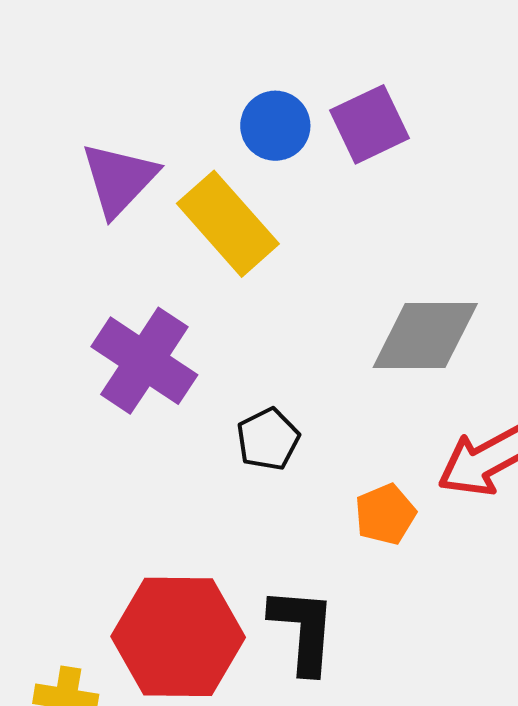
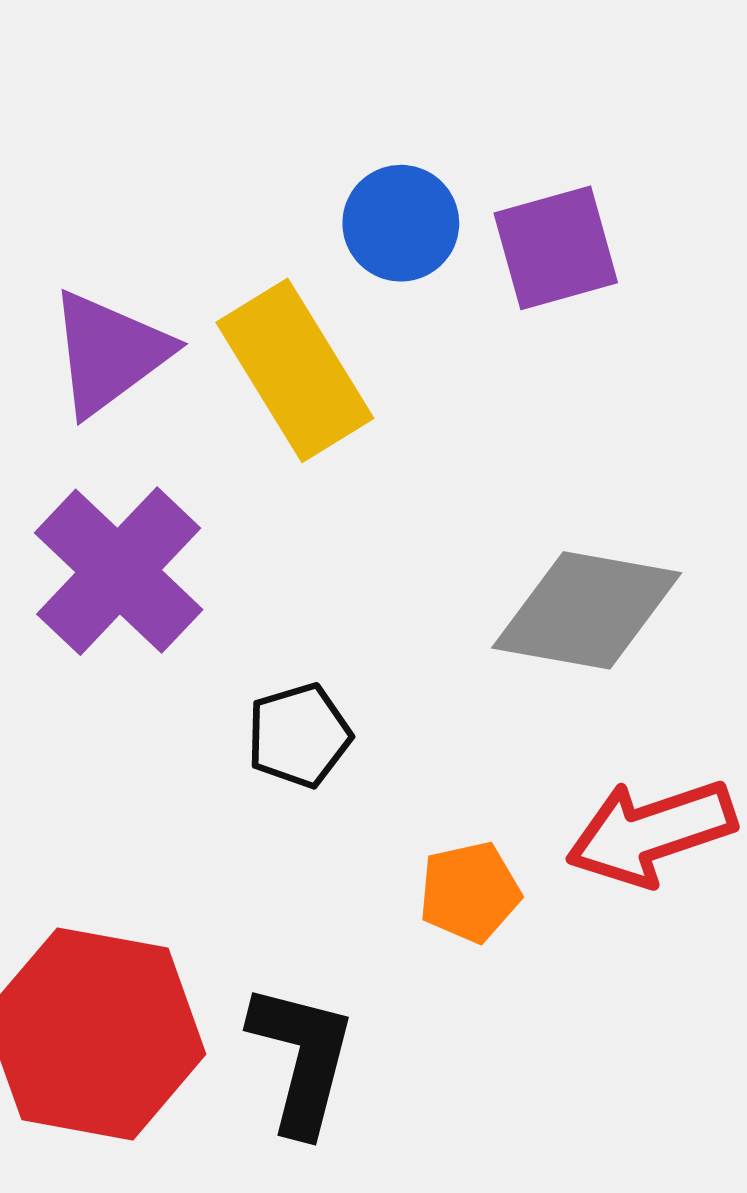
purple triangle: (119, 179) -> (109, 353), moved

